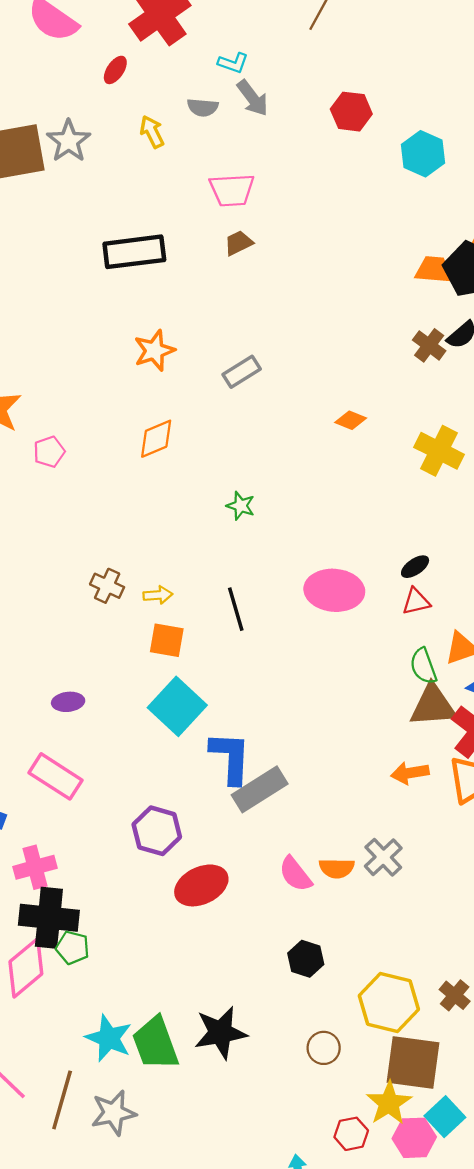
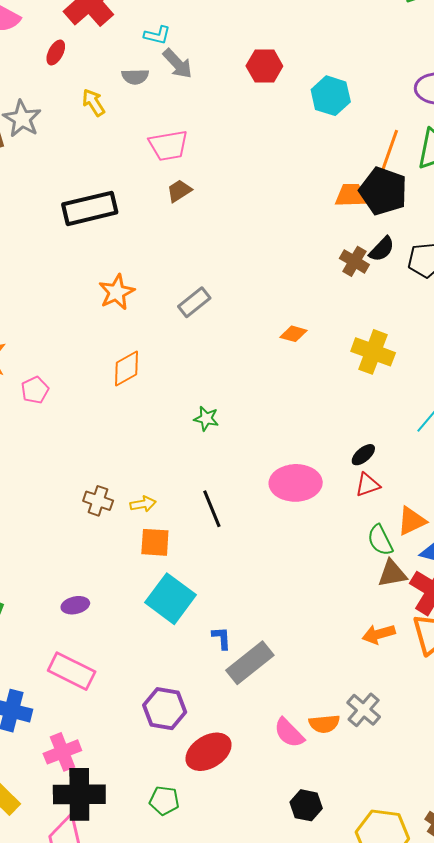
brown triangle: (433, 706) -> (392, 573), size x0.7
blue L-shape: (230, 758) -> (221, 638), size x0.5
green pentagon: (73, 948) -> (164, 801), moved

